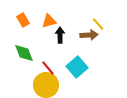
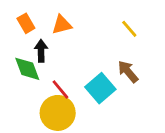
black arrow: (60, 35) -> (41, 51), moved
brown arrow: (89, 35) -> (128, 72), moved, turned -126

